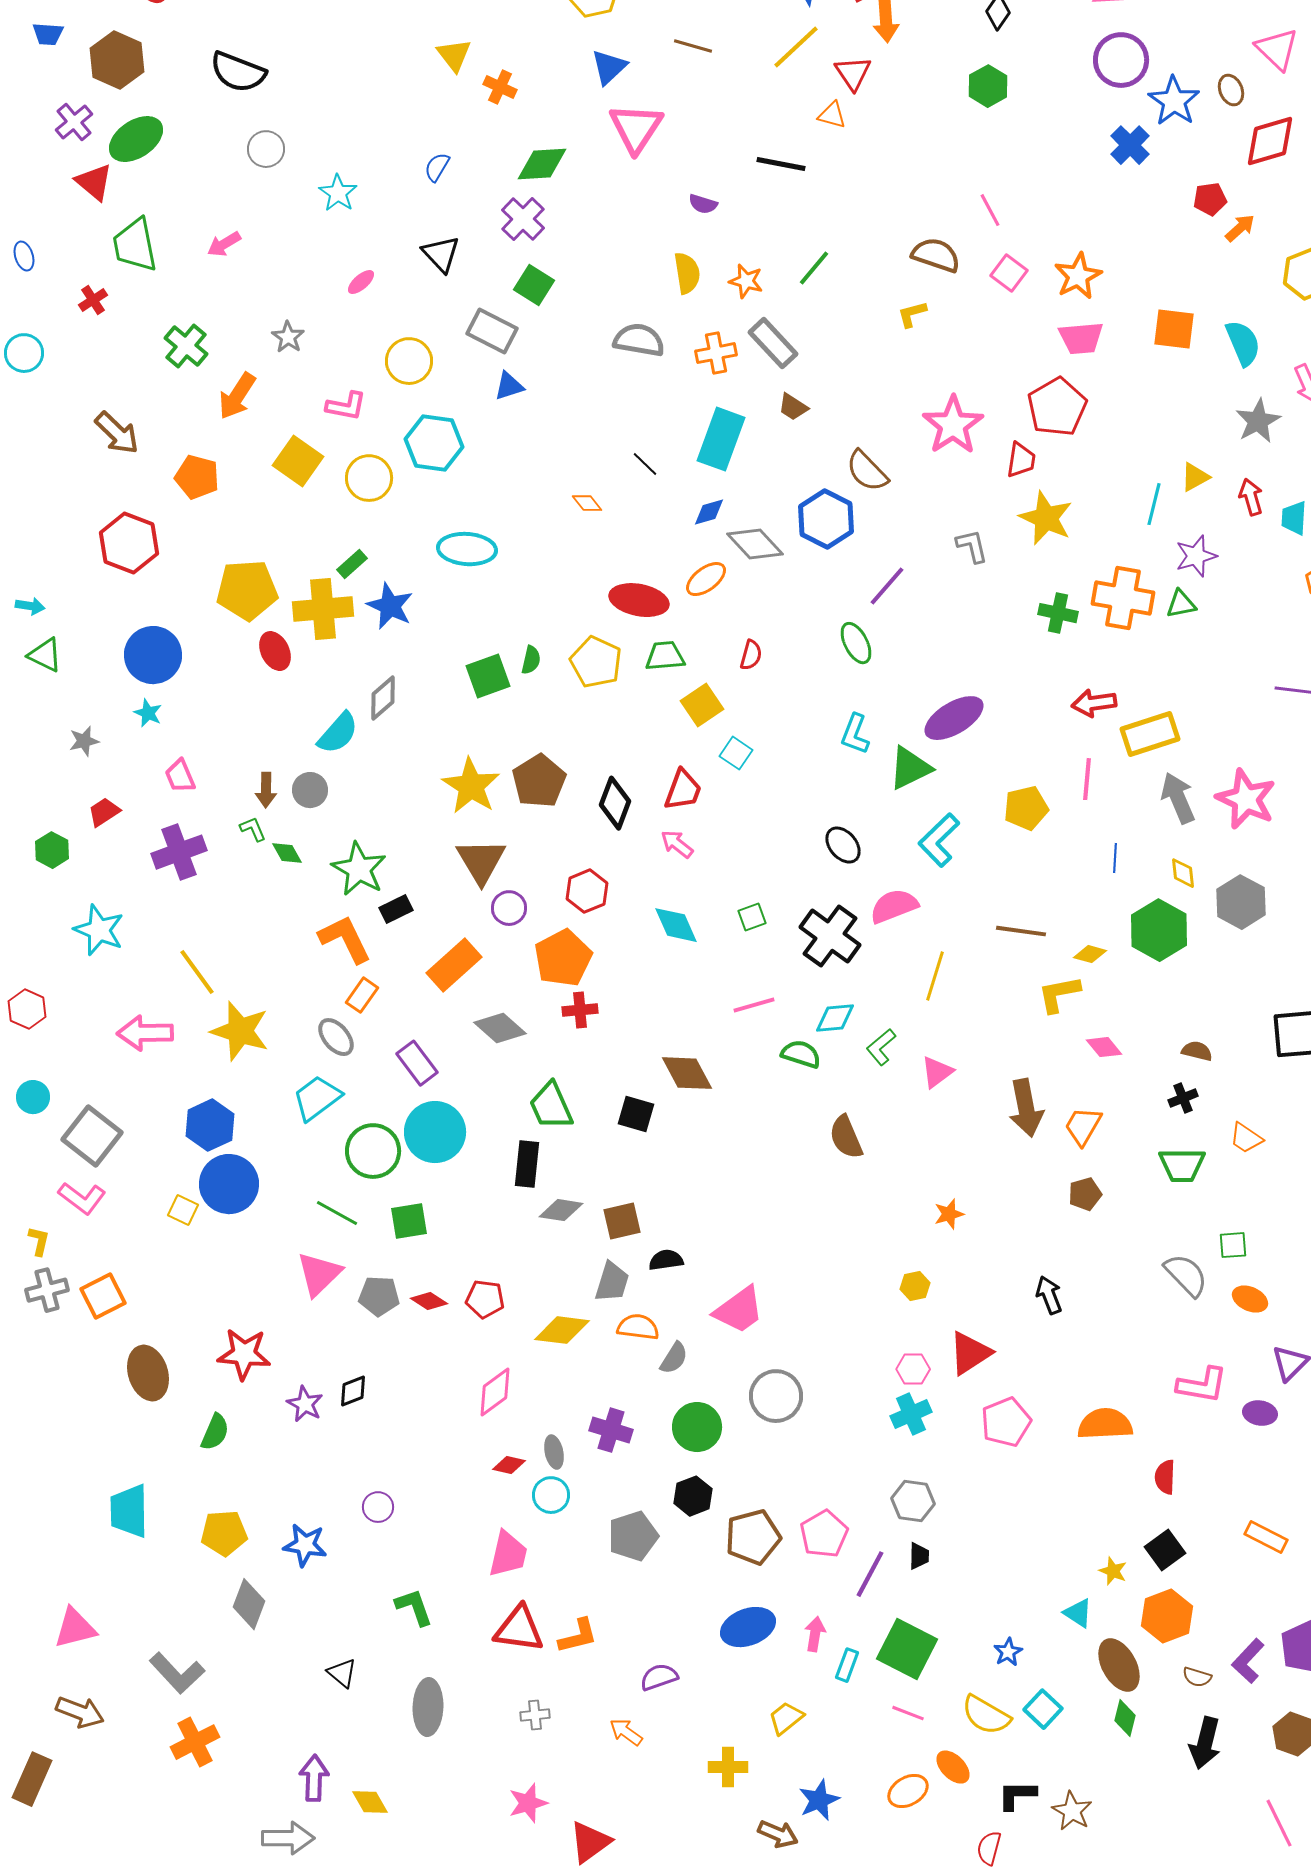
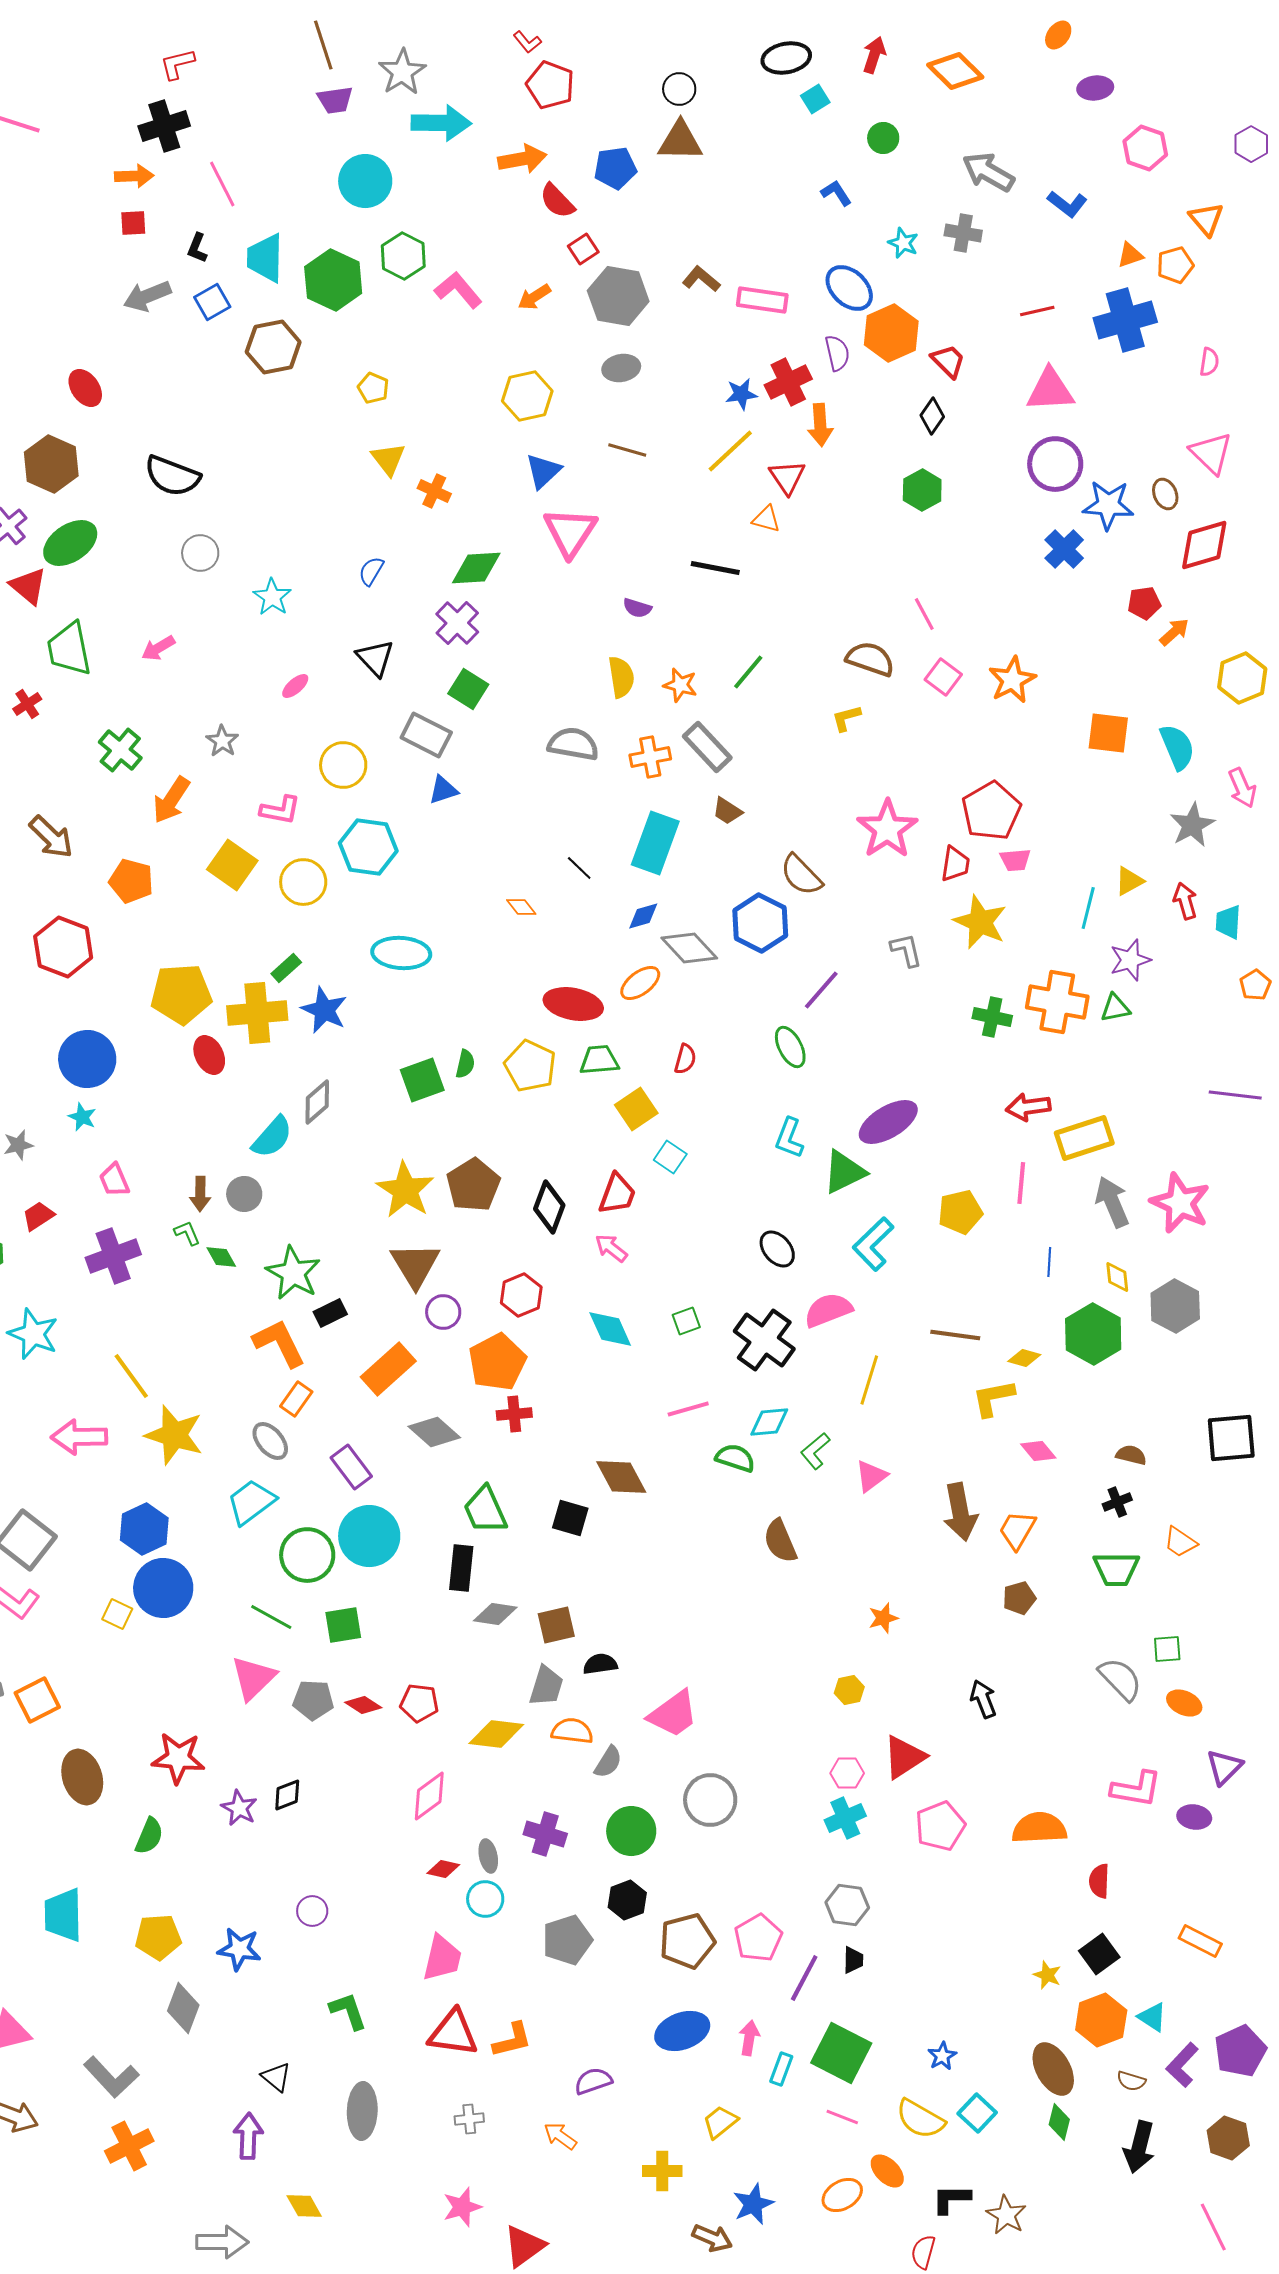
blue star: (1174, 101) -> (1108, 505), turned -30
pink trapezoid: (1081, 338) -> (1015, 860), moved, size x0.7
cyan triangle: (1078, 1613) -> (1152, 2017), moved
purple arrow: (314, 1778) -> (248, 2136), moved

